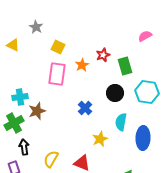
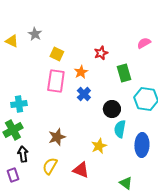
yellow triangle: (13, 45) -> (12, 41), moved
red star: (103, 55) -> (101, 53), moved
black circle: (115, 93) -> (112, 109), moved
blue cross: (85, 108) -> (84, 94), moved
brown star: (37, 111) -> (57, 137), moved

